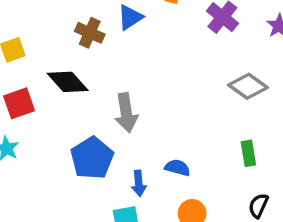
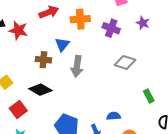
gray diamond: (248, 86) -> (125, 62), moved
gray arrow: (126, 113) -> (77, 66), moved, turned 35

